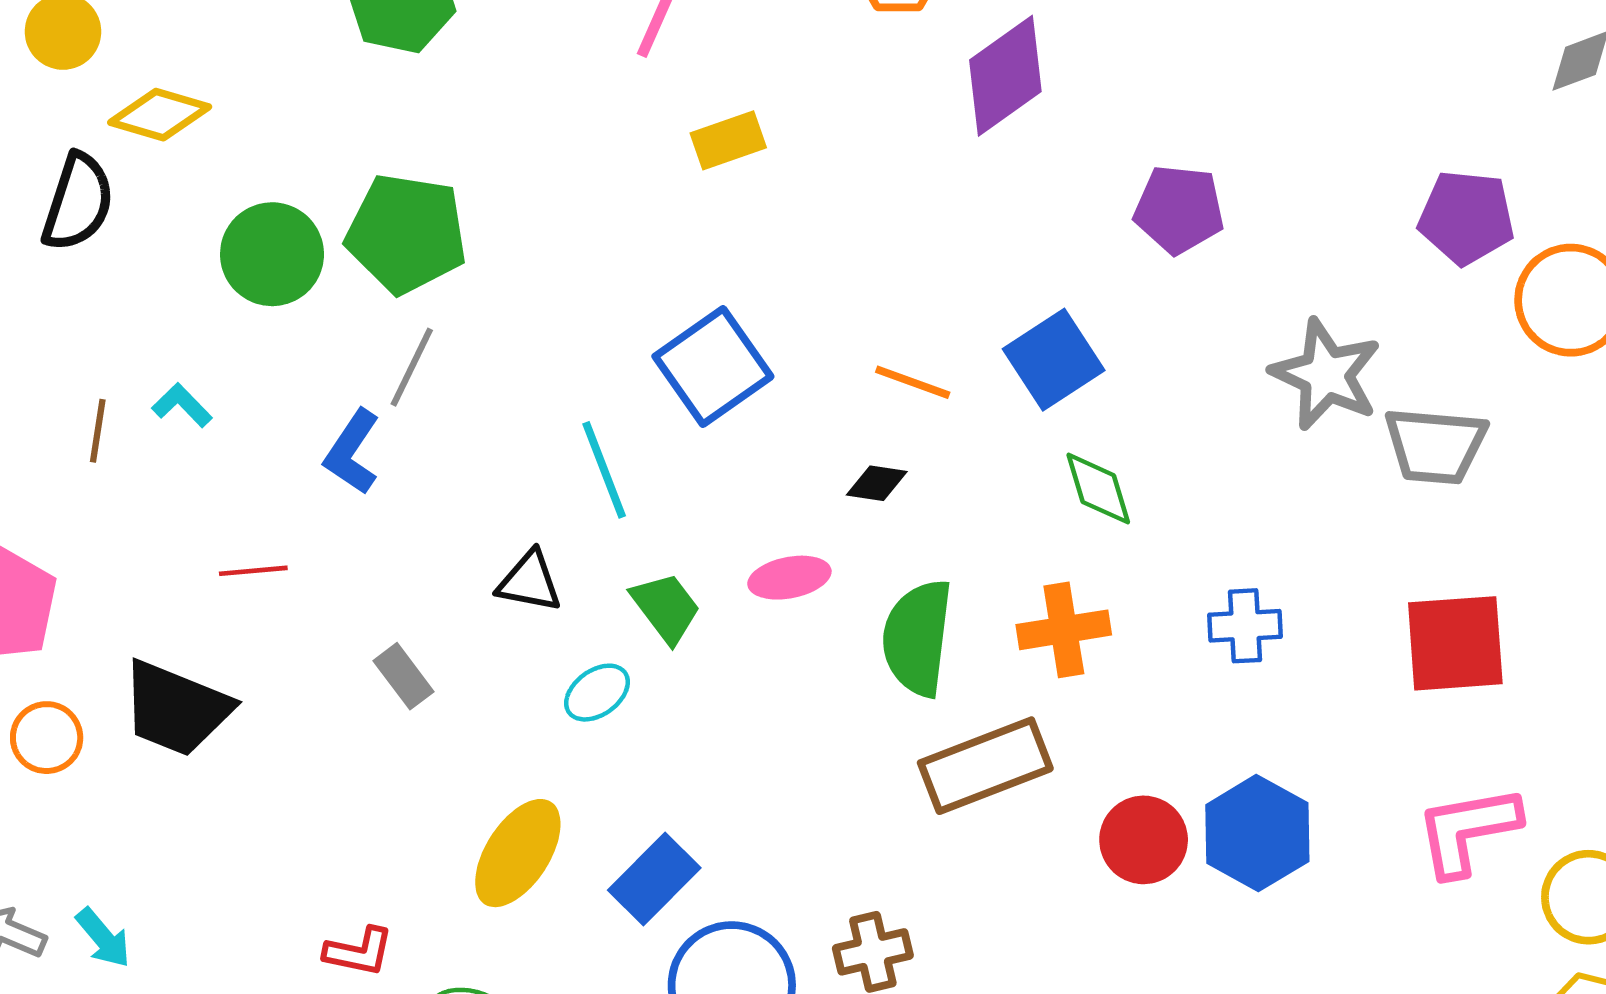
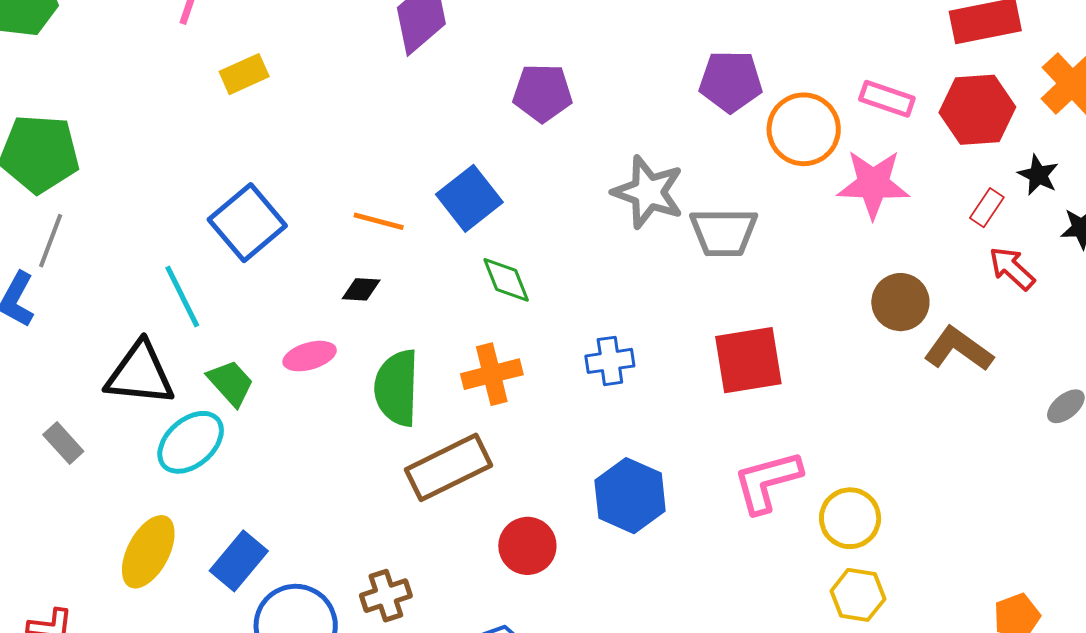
black triangle: (529, 582) -> (140, 374), size x1.6
cyan ellipse: (597, 693) -> (191, 442), size x1.6
red circle: (1144, 840) -> (527, 546), moved

